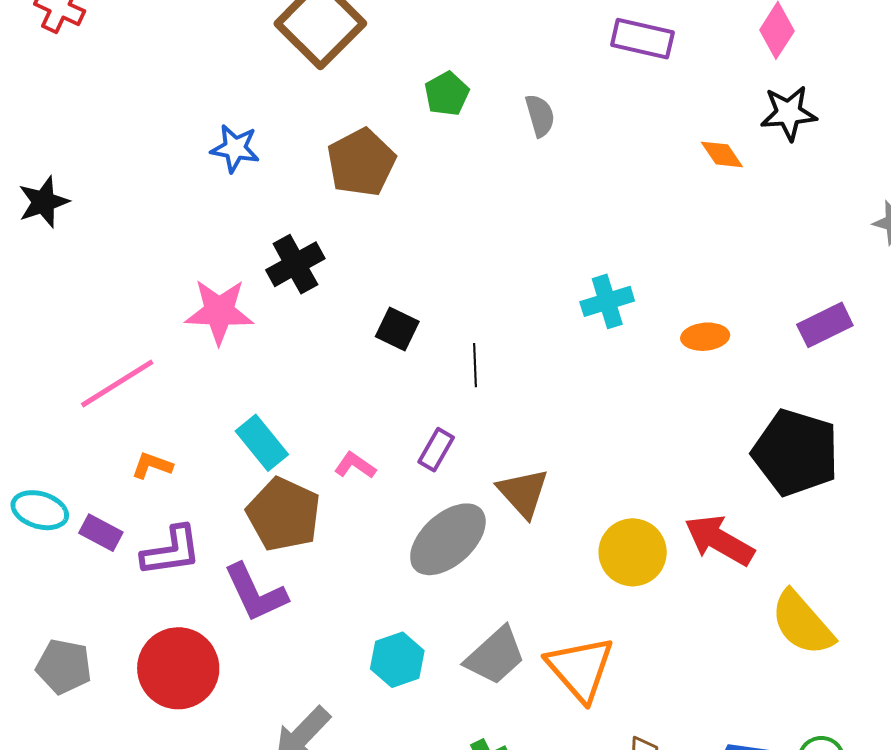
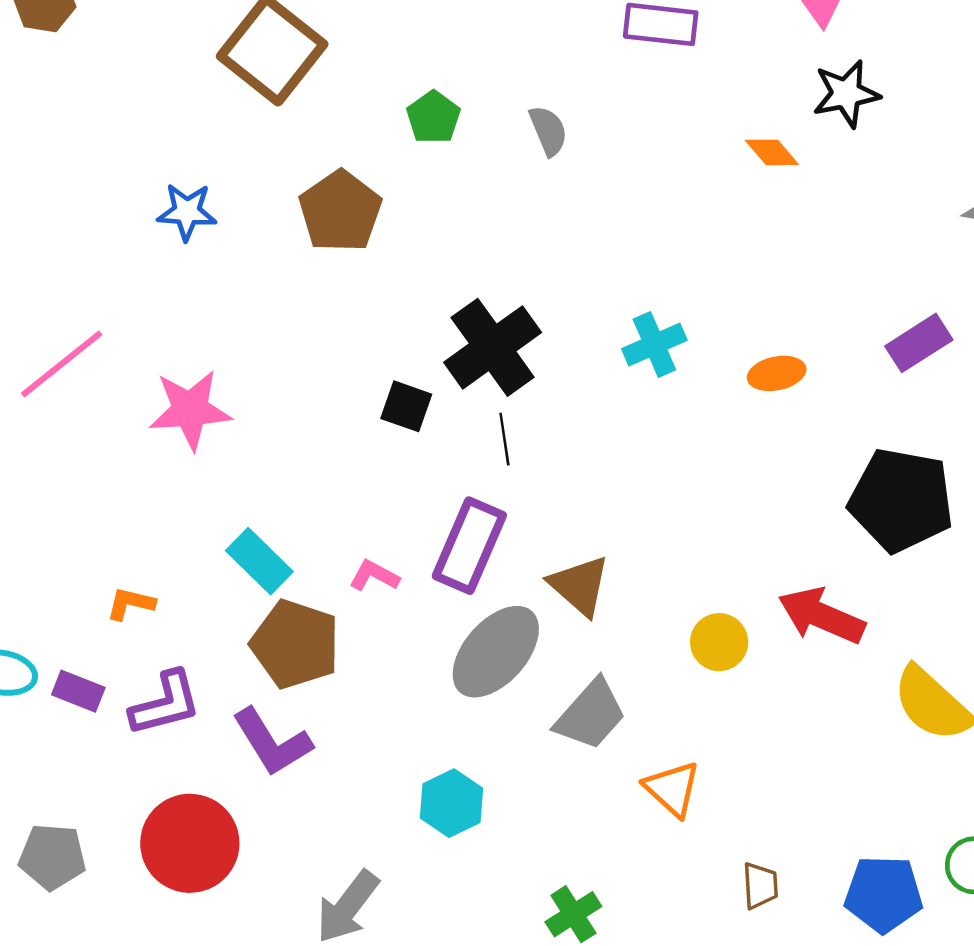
black cross: (295, 264) -> (493, 347), moved, size x1.4
pink line: (117, 383) -> (62, 364), moved
purple rectangle: (436, 450) -> (469, 546), size x1.8
yellow circle: (633, 552) -> (719, 642), size x0.7
gray trapezoid: (495, 656) -> (591, 715), moved
orange triangle: (580, 669) -> (672, 789), size x0.7

